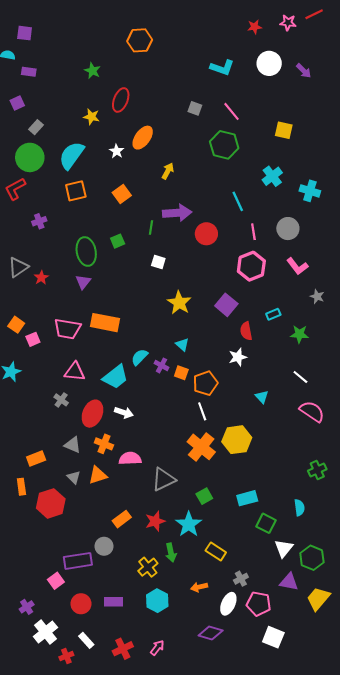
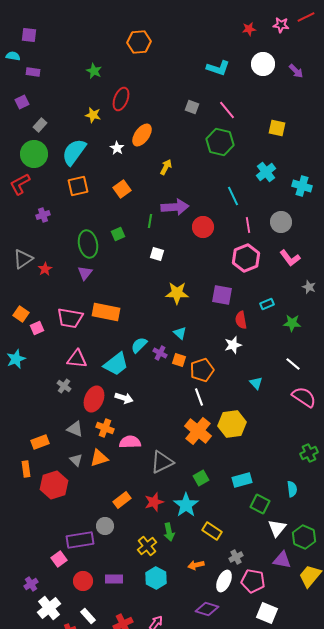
yellow star: (179, 303) -> (177, 293), turned -30
purple square: (226, 305) -> (222, 295), turned -30

